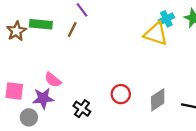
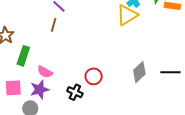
green rectangle: (41, 24) -> (23, 56), moved, turned -66
yellow triangle: (156, 34) -> (127, 15), turned -40
red circle: (121, 94) -> (94, 76), moved

